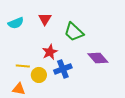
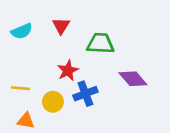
green trapezoid: (74, 32) -> (100, 43), turned 140
yellow line: (23, 66) -> (20, 88), moved

